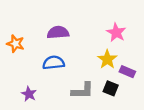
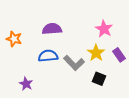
purple rectangle: (127, 72) -> (119, 55), moved, turned 32
gray L-shape: (83, 91) -> (74, 63), moved, turned 45

